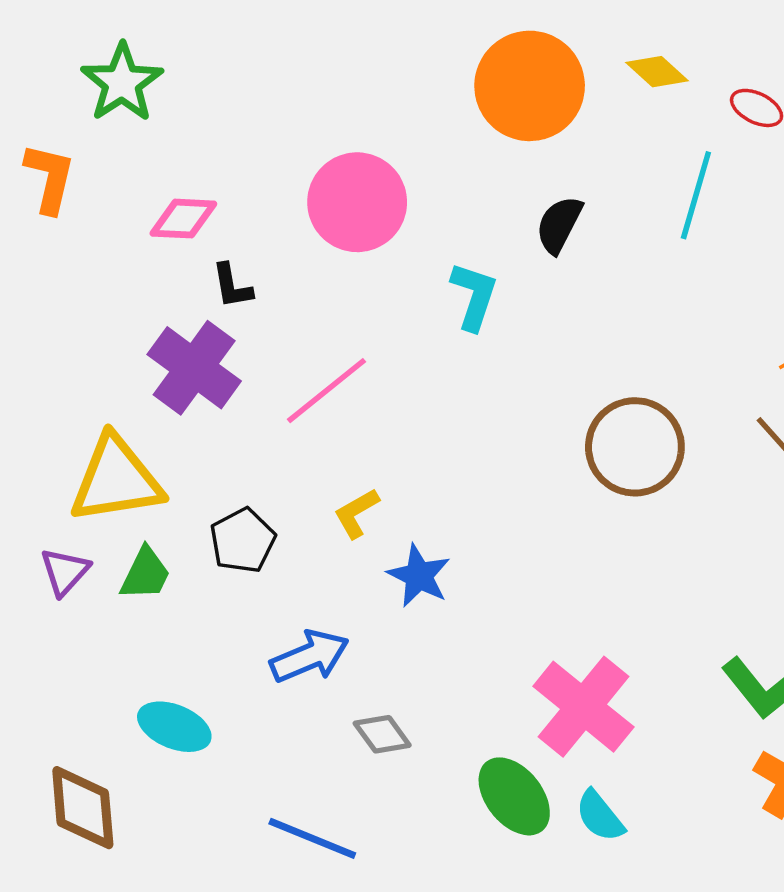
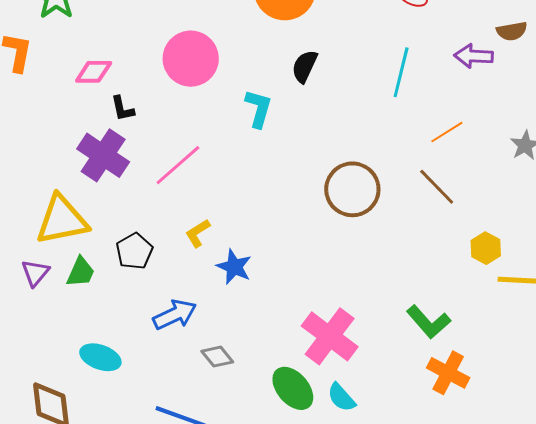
cyan line: (696, 195) -> (401, 72), moved

